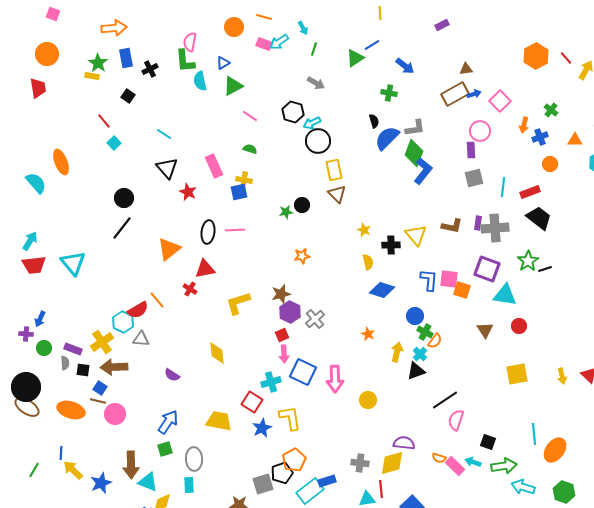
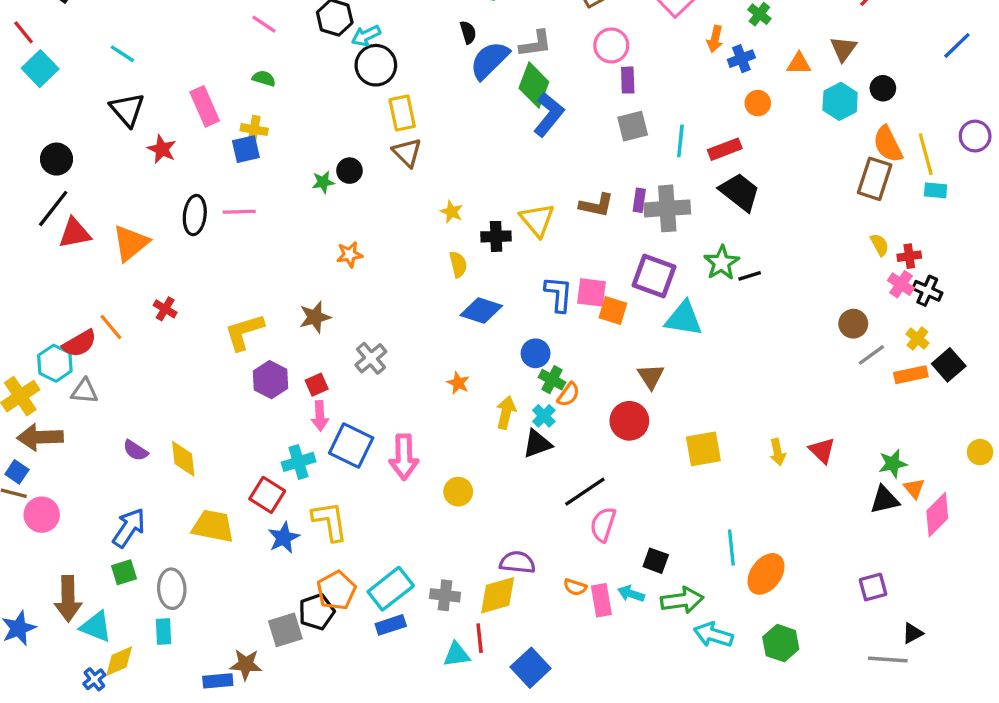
pink circle: (480, 131) -> (611, 45), moved
cyan square: (114, 143) -> (40, 69), size x1.5
red triangle: (205, 269) -> (75, 233), moved
purple hexagon: (290, 312) -> (270, 380), moved
red circle: (519, 326) -> (629, 421), moved, size x1.5
yellow diamond: (217, 353) -> (183, 459), moved
pink rectangle: (455, 466) -> (601, 600), turned 36
cyan rectangle: (310, 491) -> (391, 589), moved

